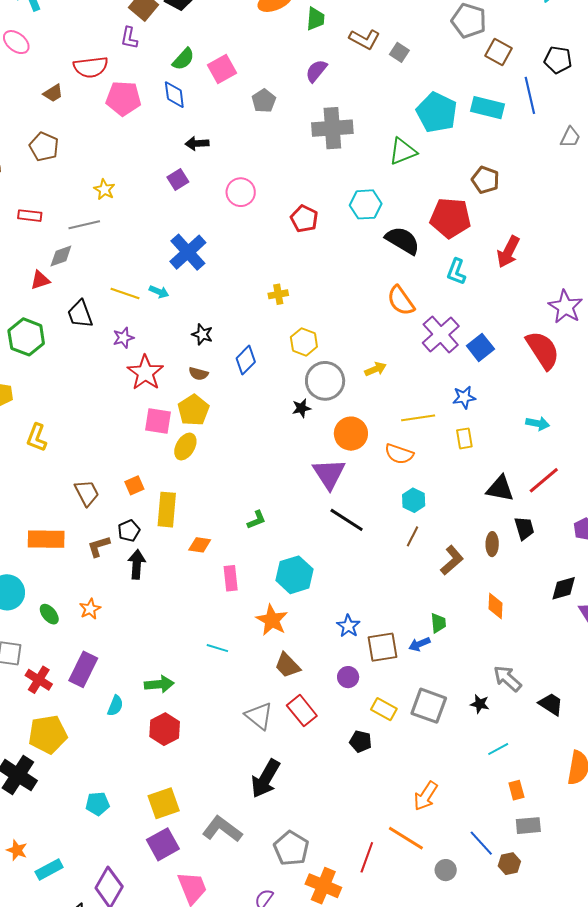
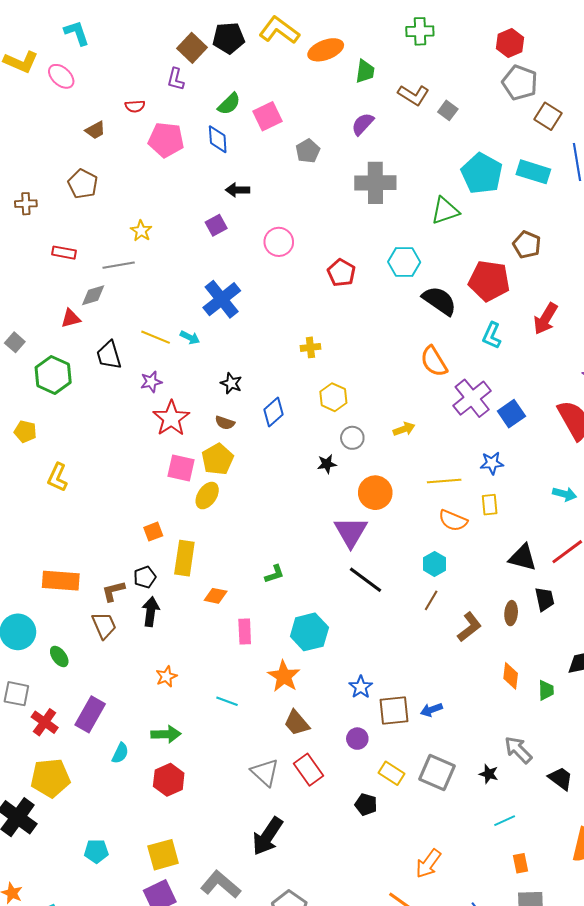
red semicircle: (91, 67) -> (135, 106), size x0.6
gray circle: (325, 381) -> (352, 438), size x0.6
orange semicircle: (399, 454) -> (453, 521), moved
brown trapezoid: (87, 493) -> (104, 625), moved
orange star: (90, 609) -> (166, 676), moved
green trapezoid: (438, 623) -> (546, 690), moved

